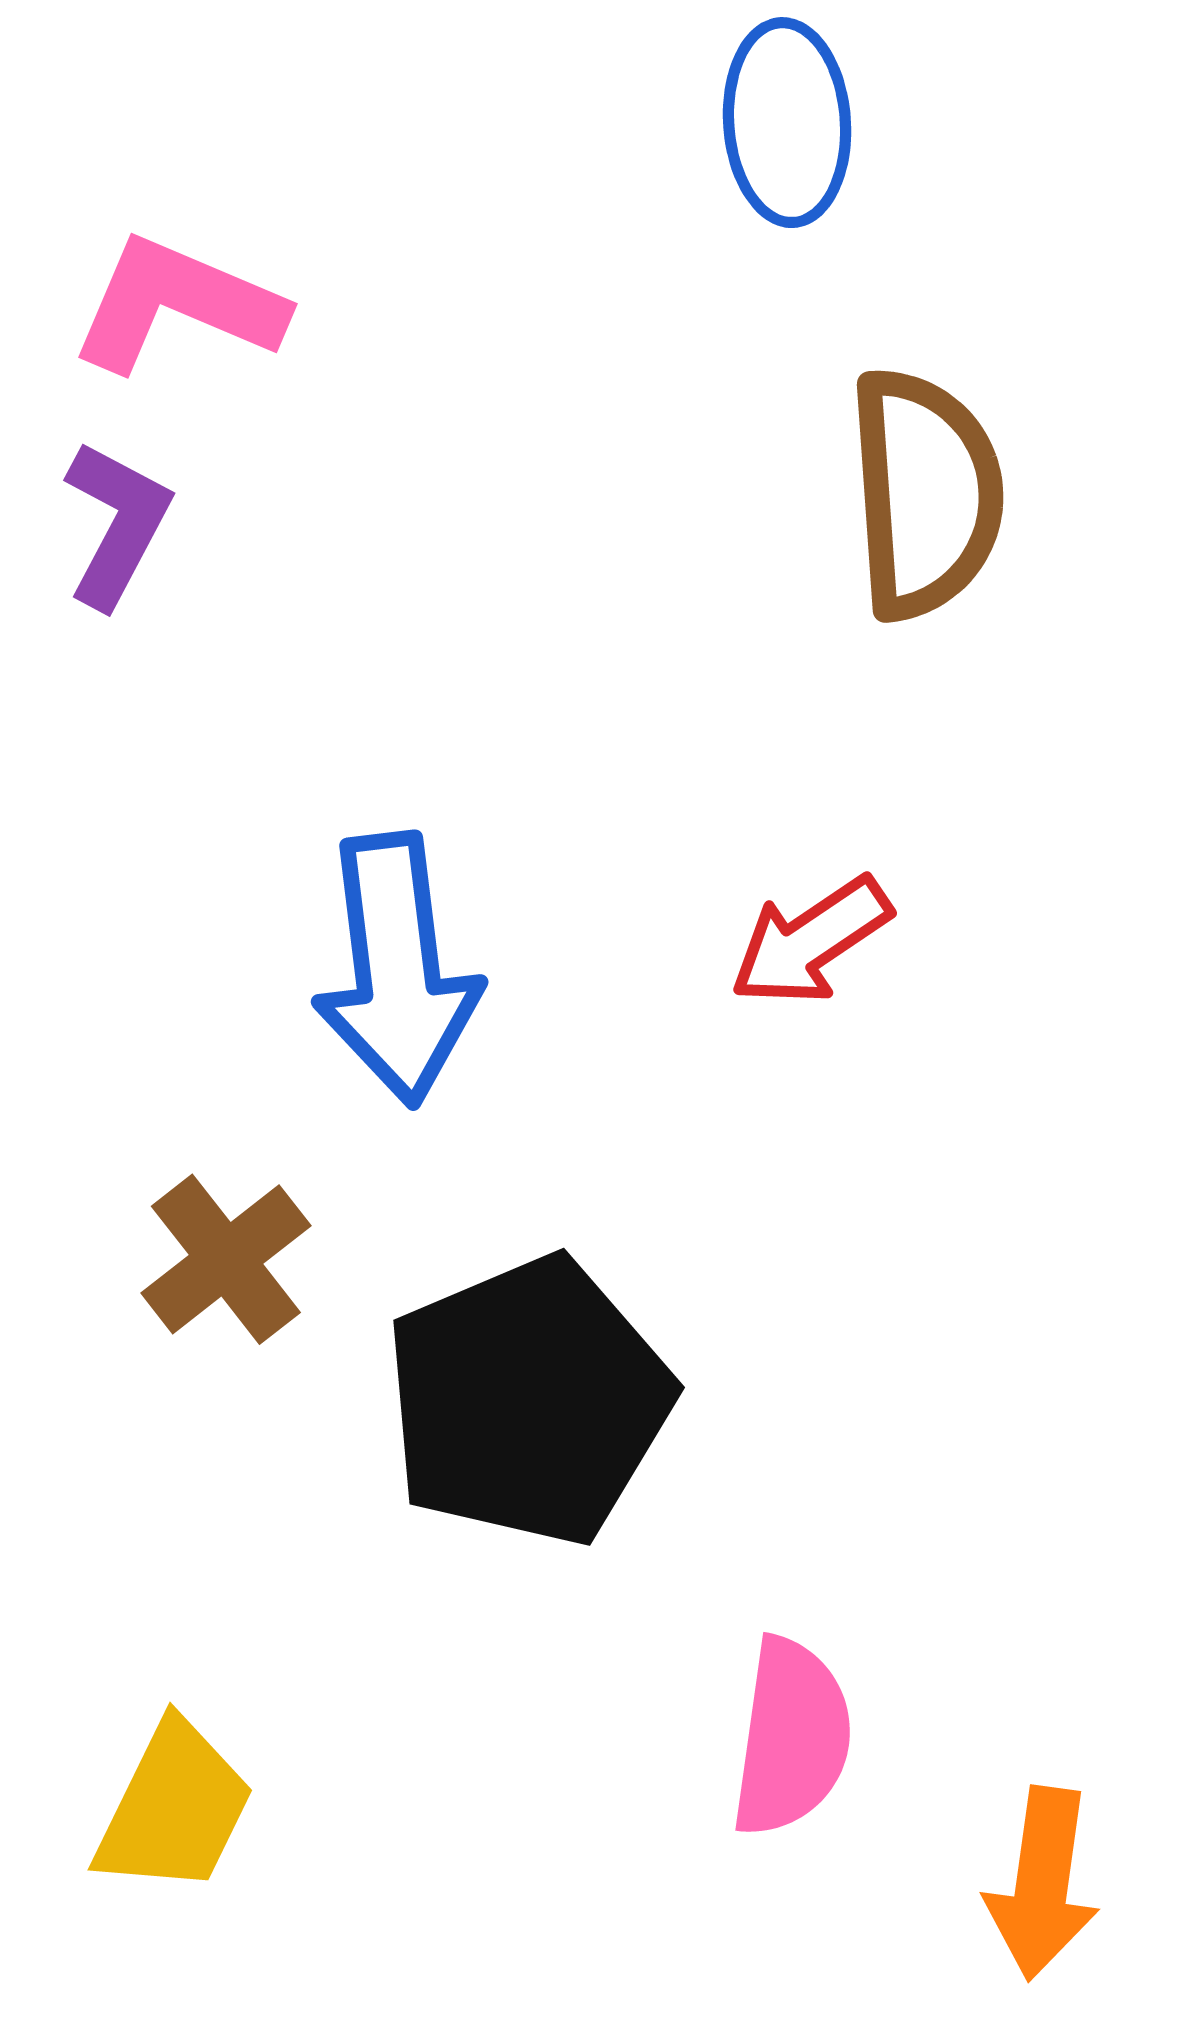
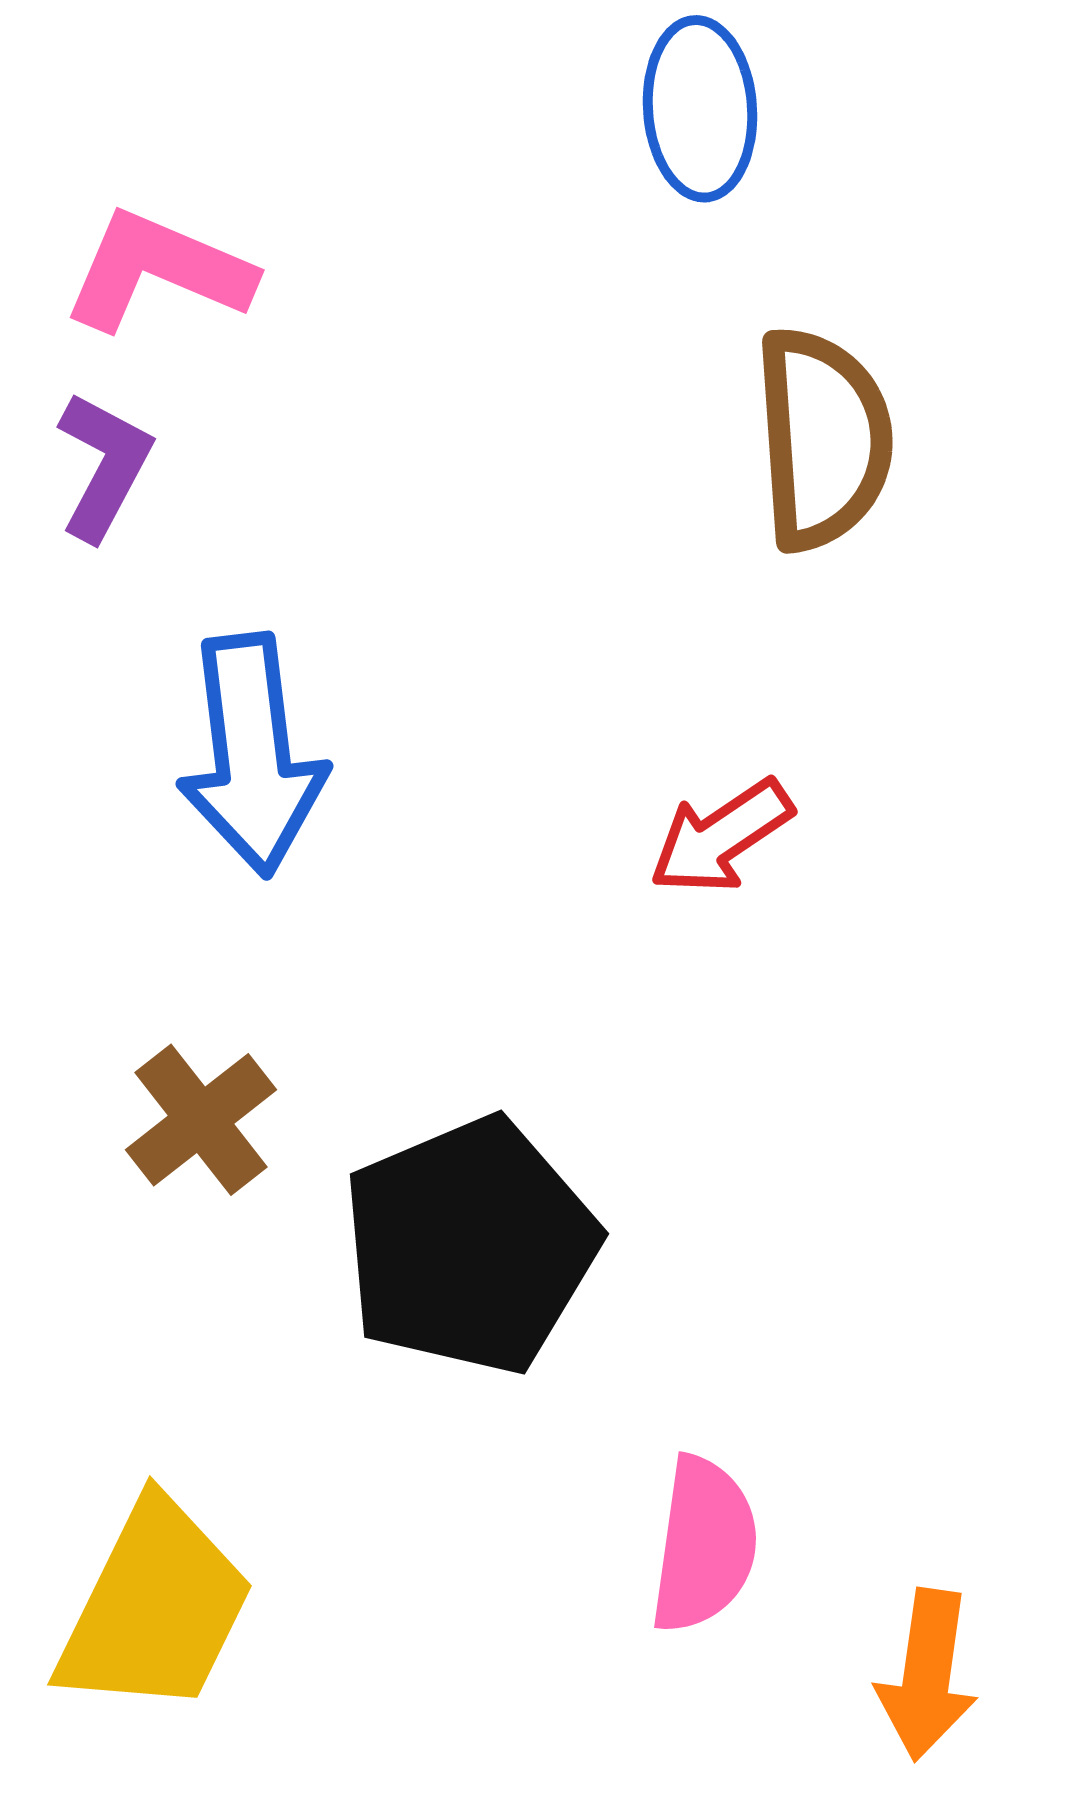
blue arrow: (397, 969) -> (252, 755), moved
yellow trapezoid: (174, 1808) -> (155, 1608), size x1.4

